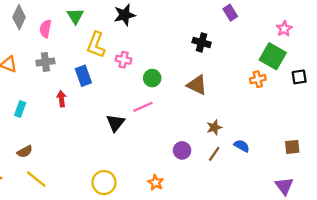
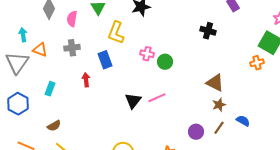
pink cross: (123, 60) -> (147, 54), moved
brown triangle: (197, 85) -> (215, 83), moved
pink line: (143, 107) -> (157, 98), moved
purple circle: (182, 150) -> (196, 132), moved

